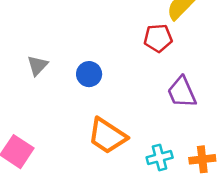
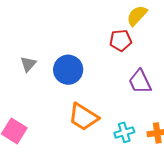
blue circle: (89, 74) -> (68, 70), size x1.5

